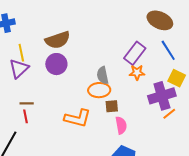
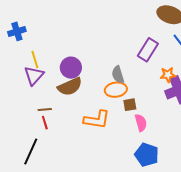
brown semicircle: (58, 40) -> (70, 87), moved
orange star: (137, 73) -> (168, 75), moved

